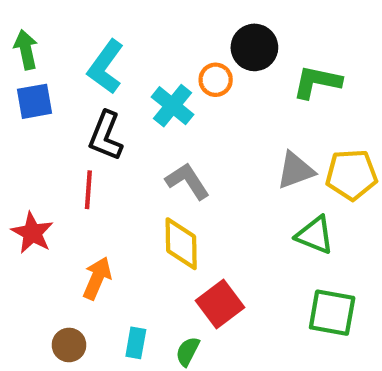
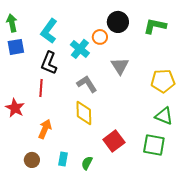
green L-shape: (317, 82) -> (155, 26), moved
gray triangle: (295, 170) -> (120, 66), moved, turned -42
green triangle: (315, 235) -> (164, 116), moved
red square: (220, 304) -> (114, 141), moved

